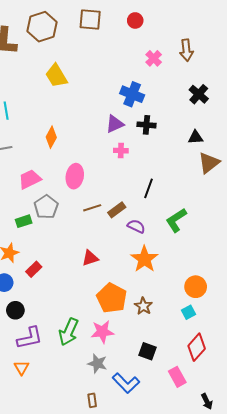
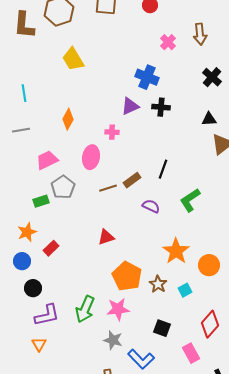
pink cross: (121, 151) -> (112, 132), moved
brown rectangle: (117, 210) -> (132, 180), moved
orange star: (144, 259) -> (176, 251), moved
cyan square: (188, 312) -> (185, 290), moved

